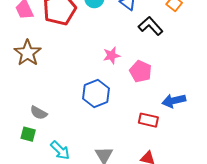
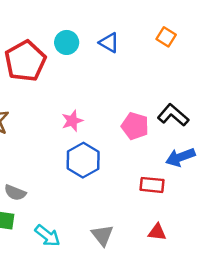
black L-shape: (151, 26) -> (173, 115), moved
pink star: (112, 55) -> (72, 121), moved

